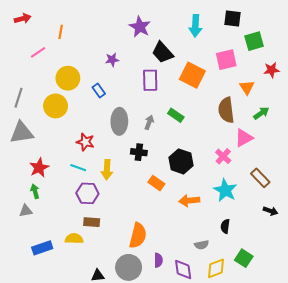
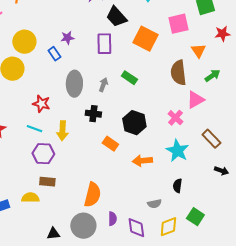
purple star: (112, 60) -> (67, 38), moved

